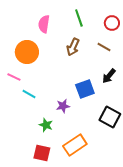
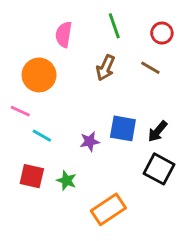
black arrow: (109, 76) -> (158, 131), moved
blue square: (85, 89) -> (123, 128), turned 30
purple star: (63, 106) -> (90, 141), moved
red square: (42, 153) -> (32, 176), moved

